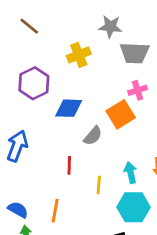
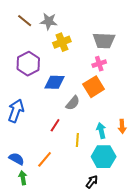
gray star: (110, 27) -> (49, 21), moved
pink cross: (138, 90) -> (99, 64), moved
red line: (69, 165) -> (55, 125), turned 32
orange line: (55, 211) -> (45, 159), turned 30

